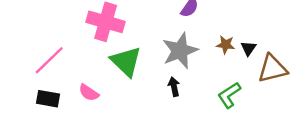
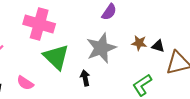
black triangle: (248, 48) -> (158, 46), turned -48
black arrow: (174, 87) -> (85, 78), moved

